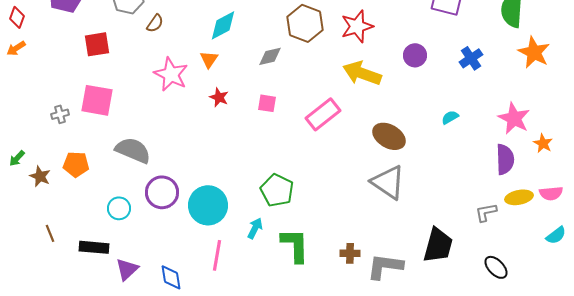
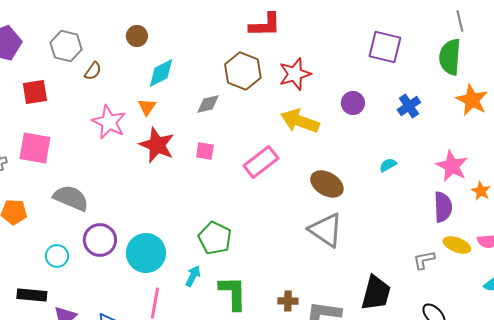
red star: (219, 97) -> (157, 145), size x1.8
yellow ellipse: (519, 197) -> (457, 245), turned 32

